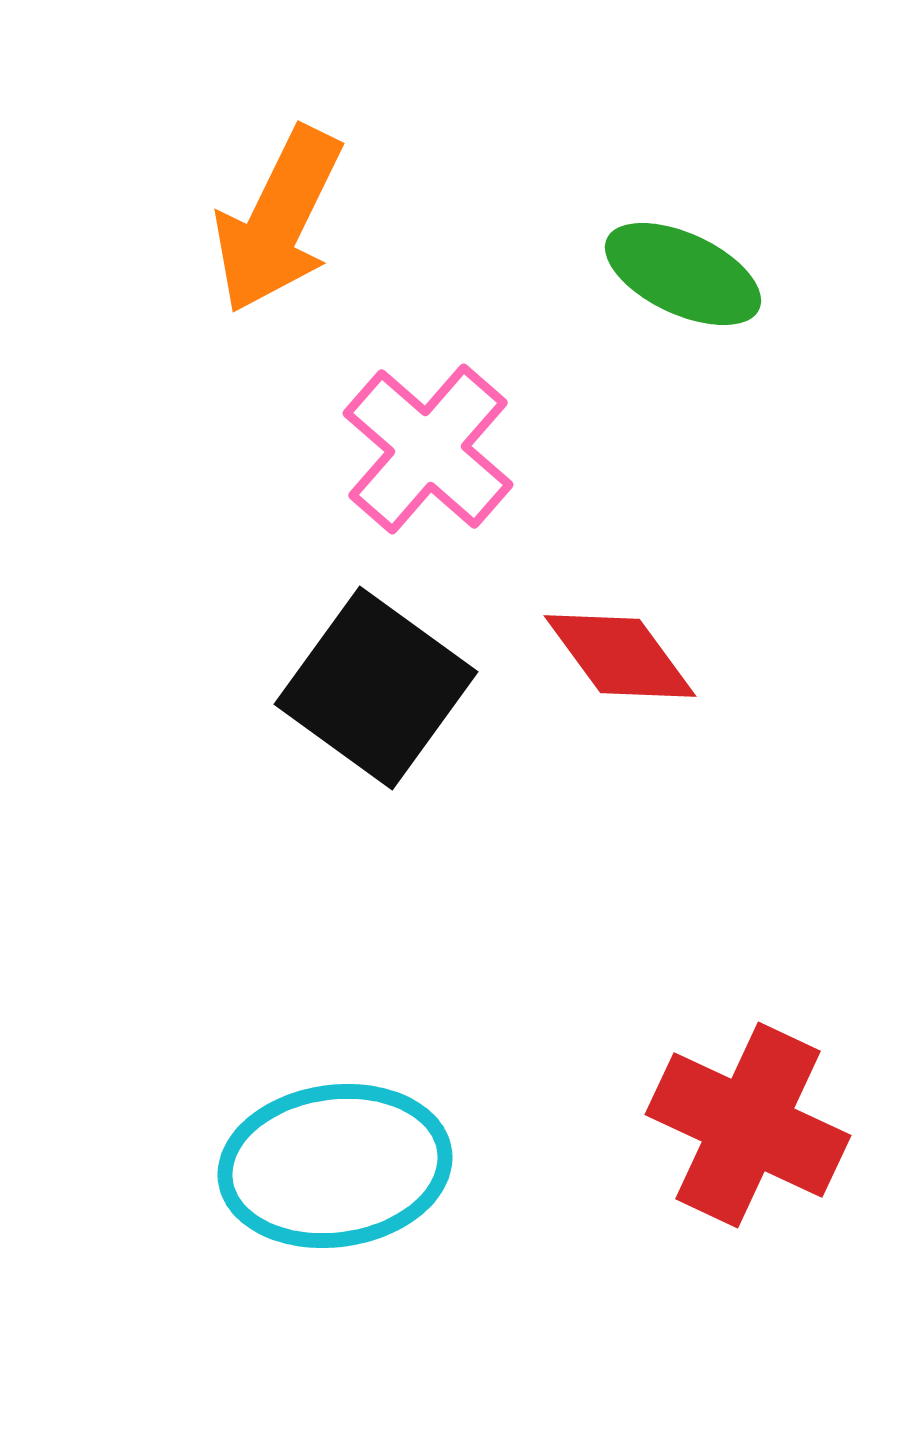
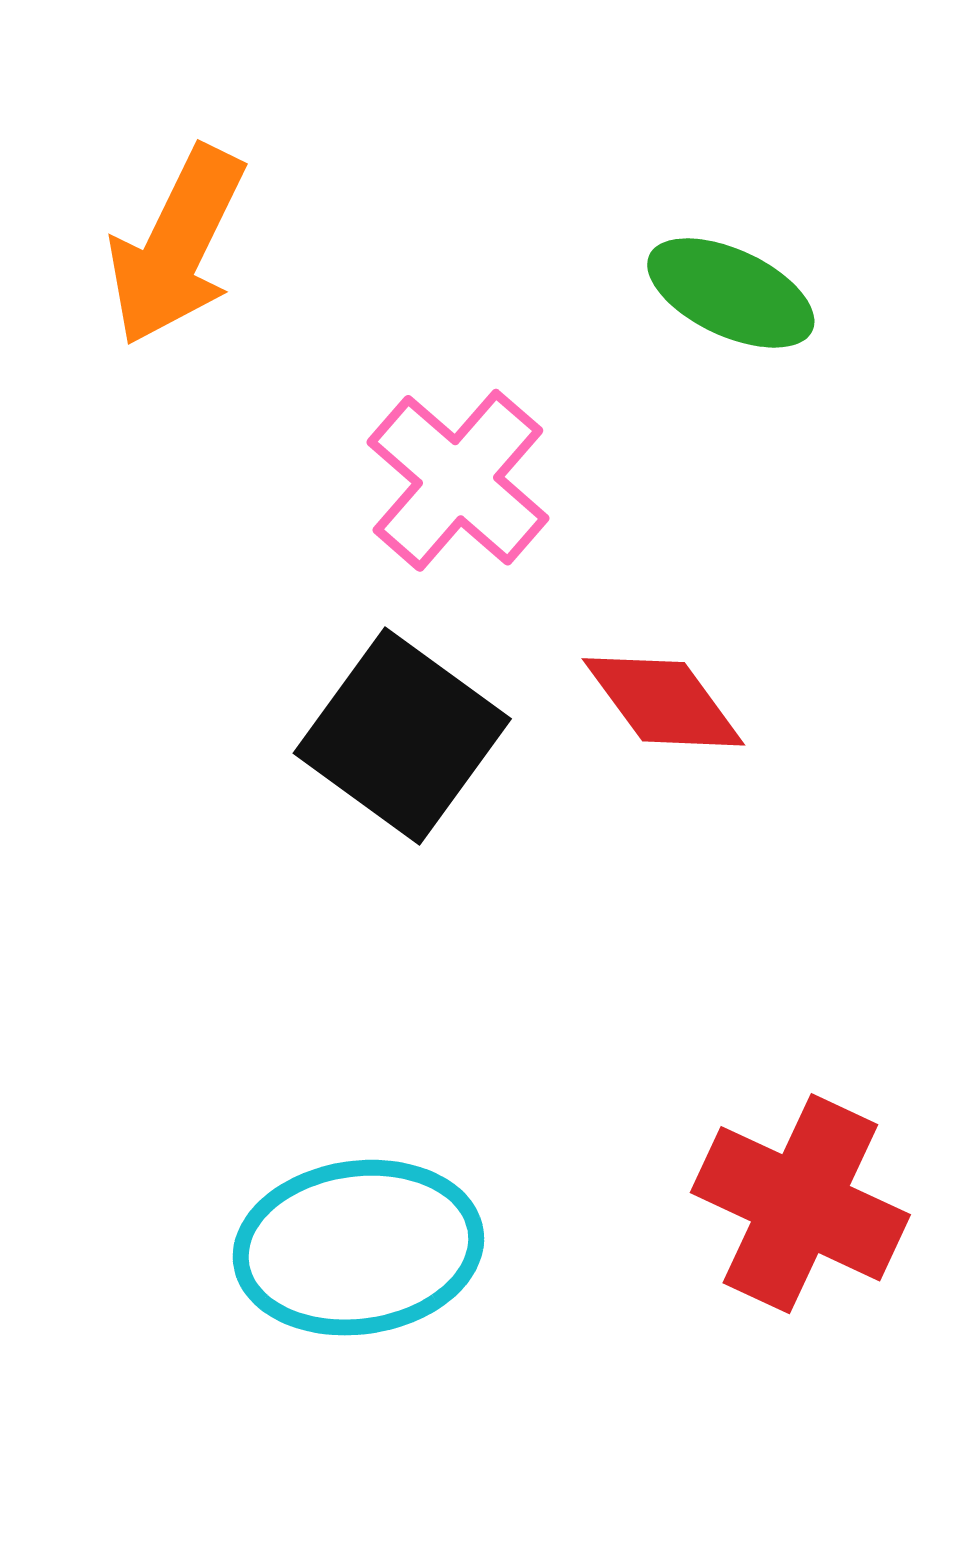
orange arrow: (278, 220) -> (176, 246), moved

